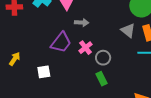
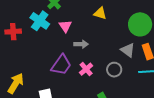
gray circle: (103, 58) -> (114, 70), moved
yellow arrow: (15, 59) -> (16, 83), size x1.5

